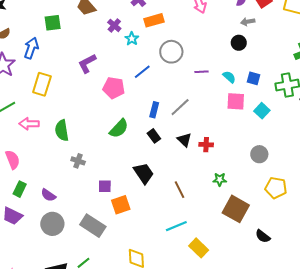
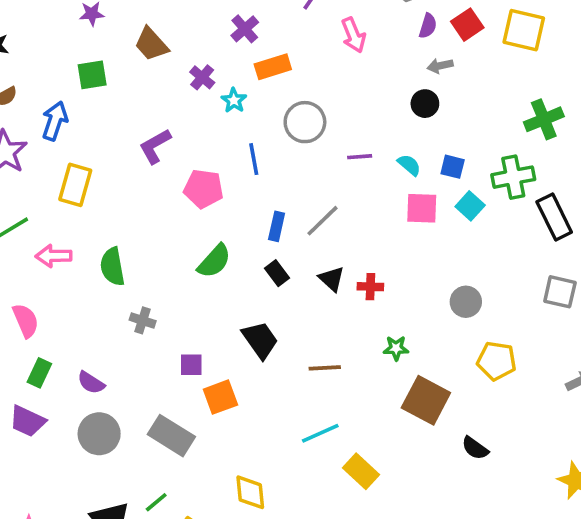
blue line: (142, 72) -> (254, 159), turned -60
cyan square: (262, 111) -> (470, 206), moved
brown line: (180, 190) -> (325, 368), turned -66

